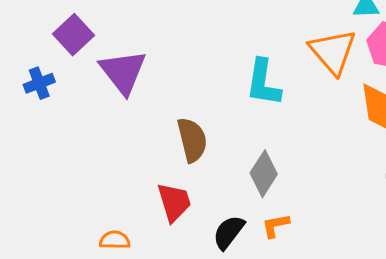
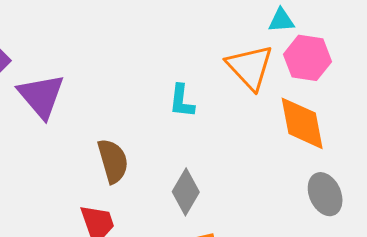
cyan L-shape: (263, 83) -> (182, 101), size x0.7

